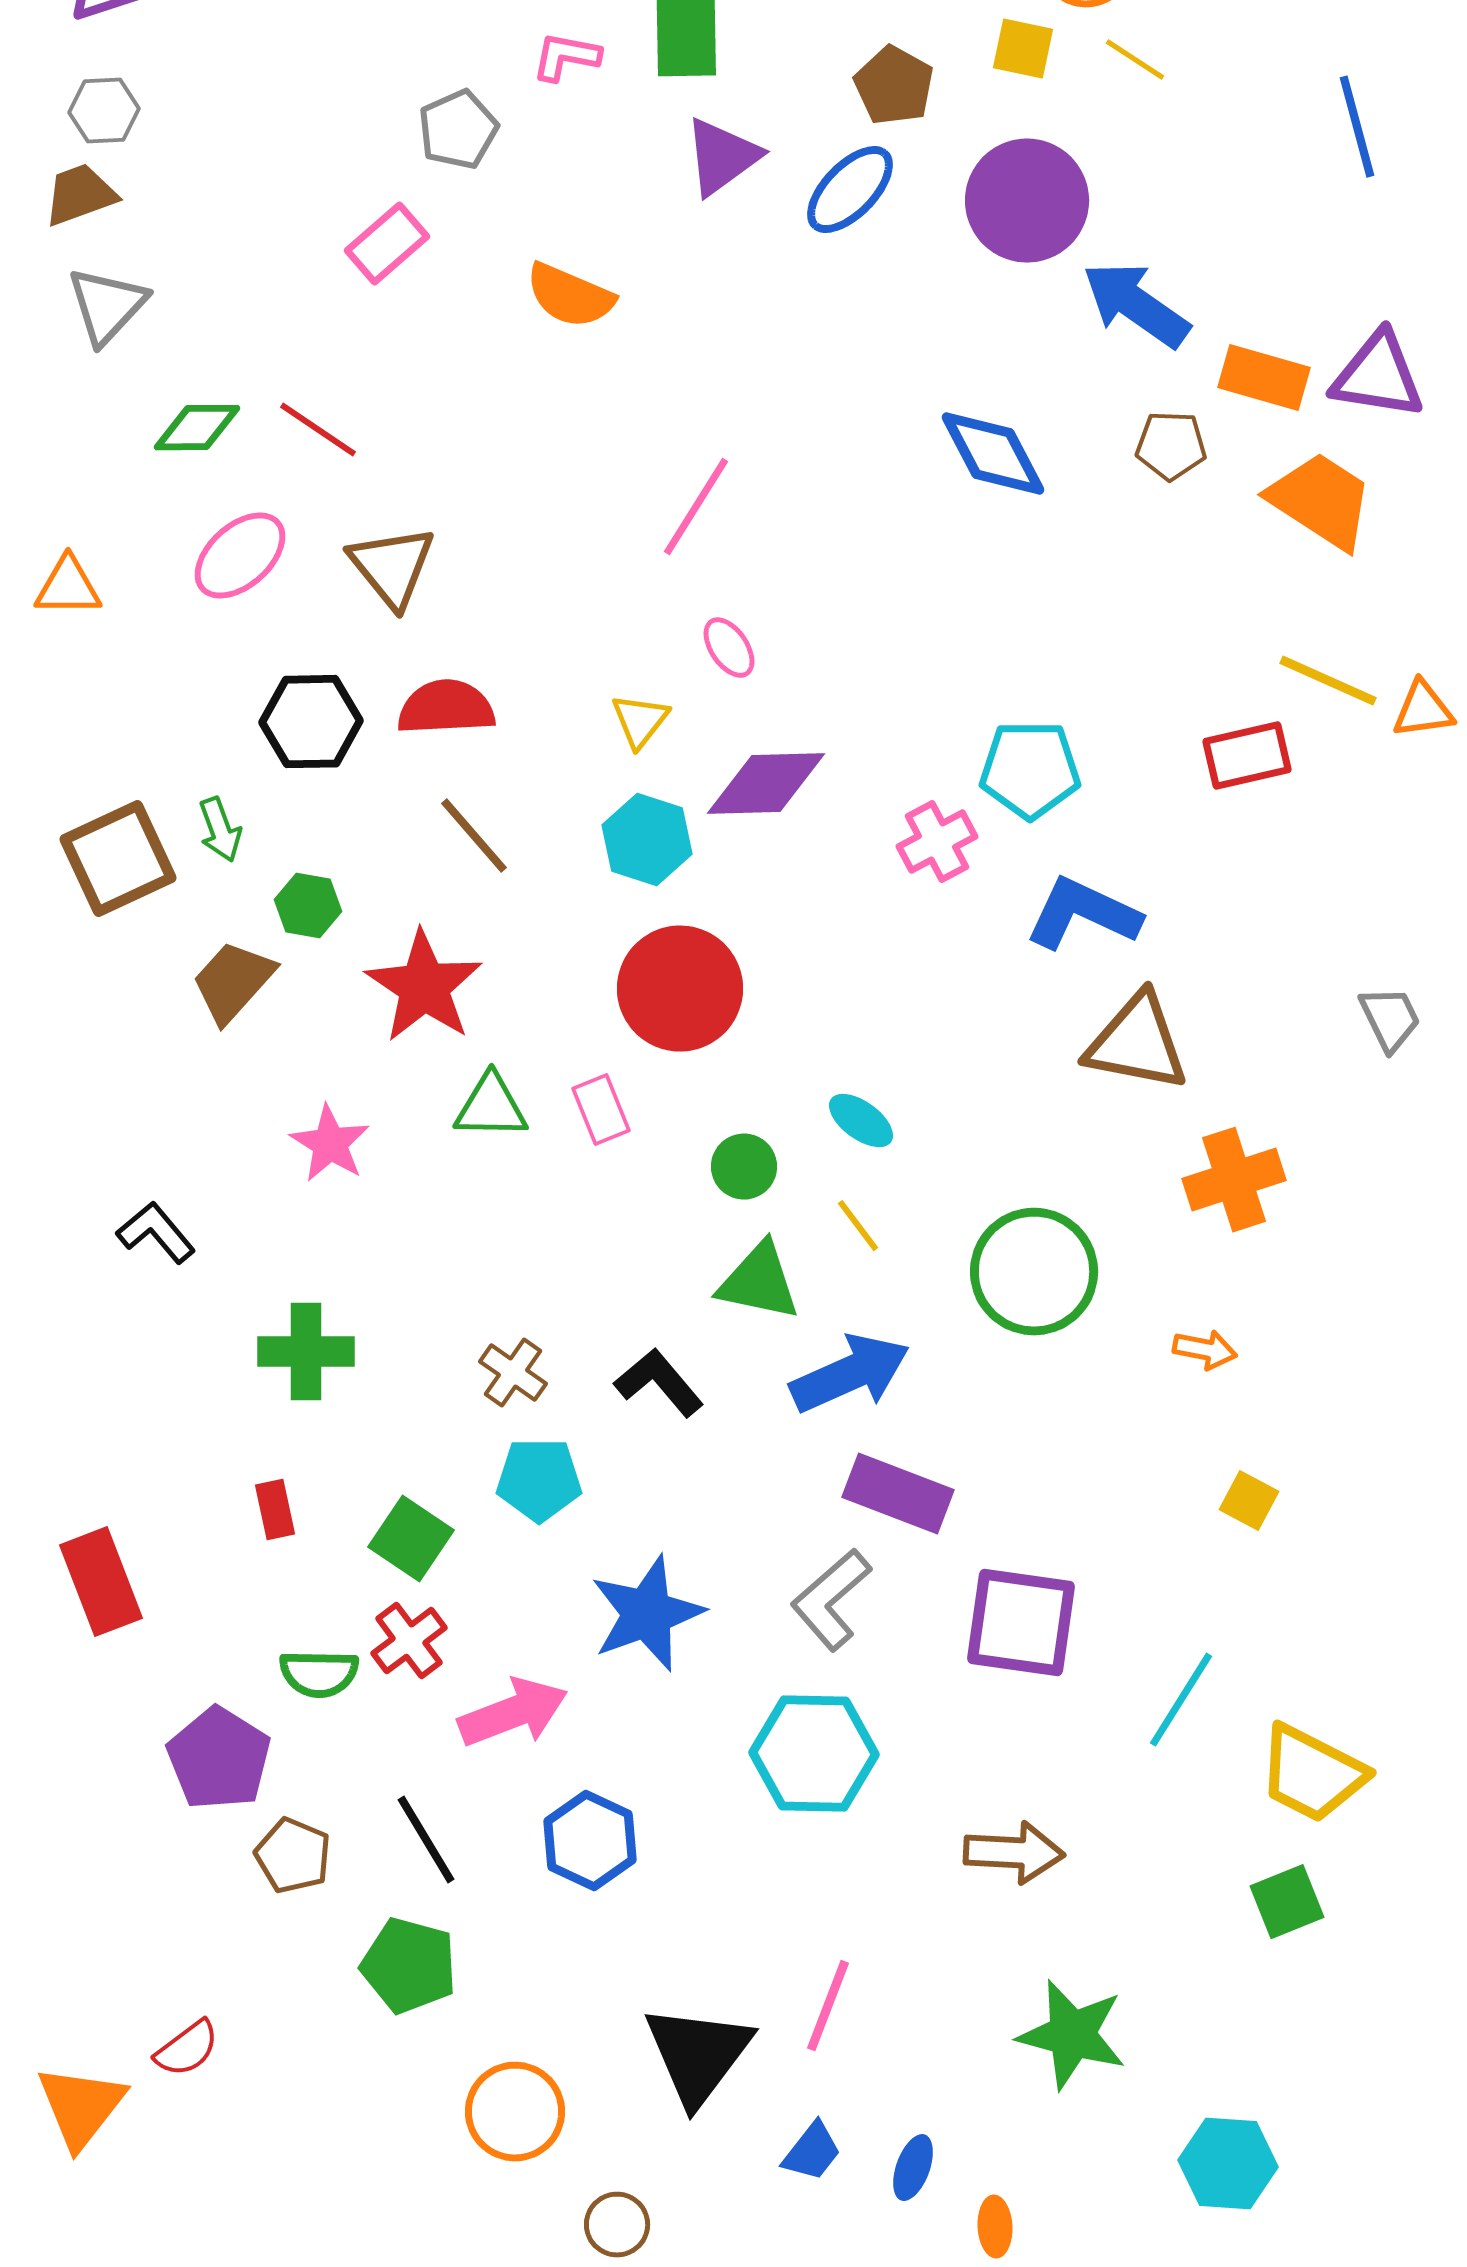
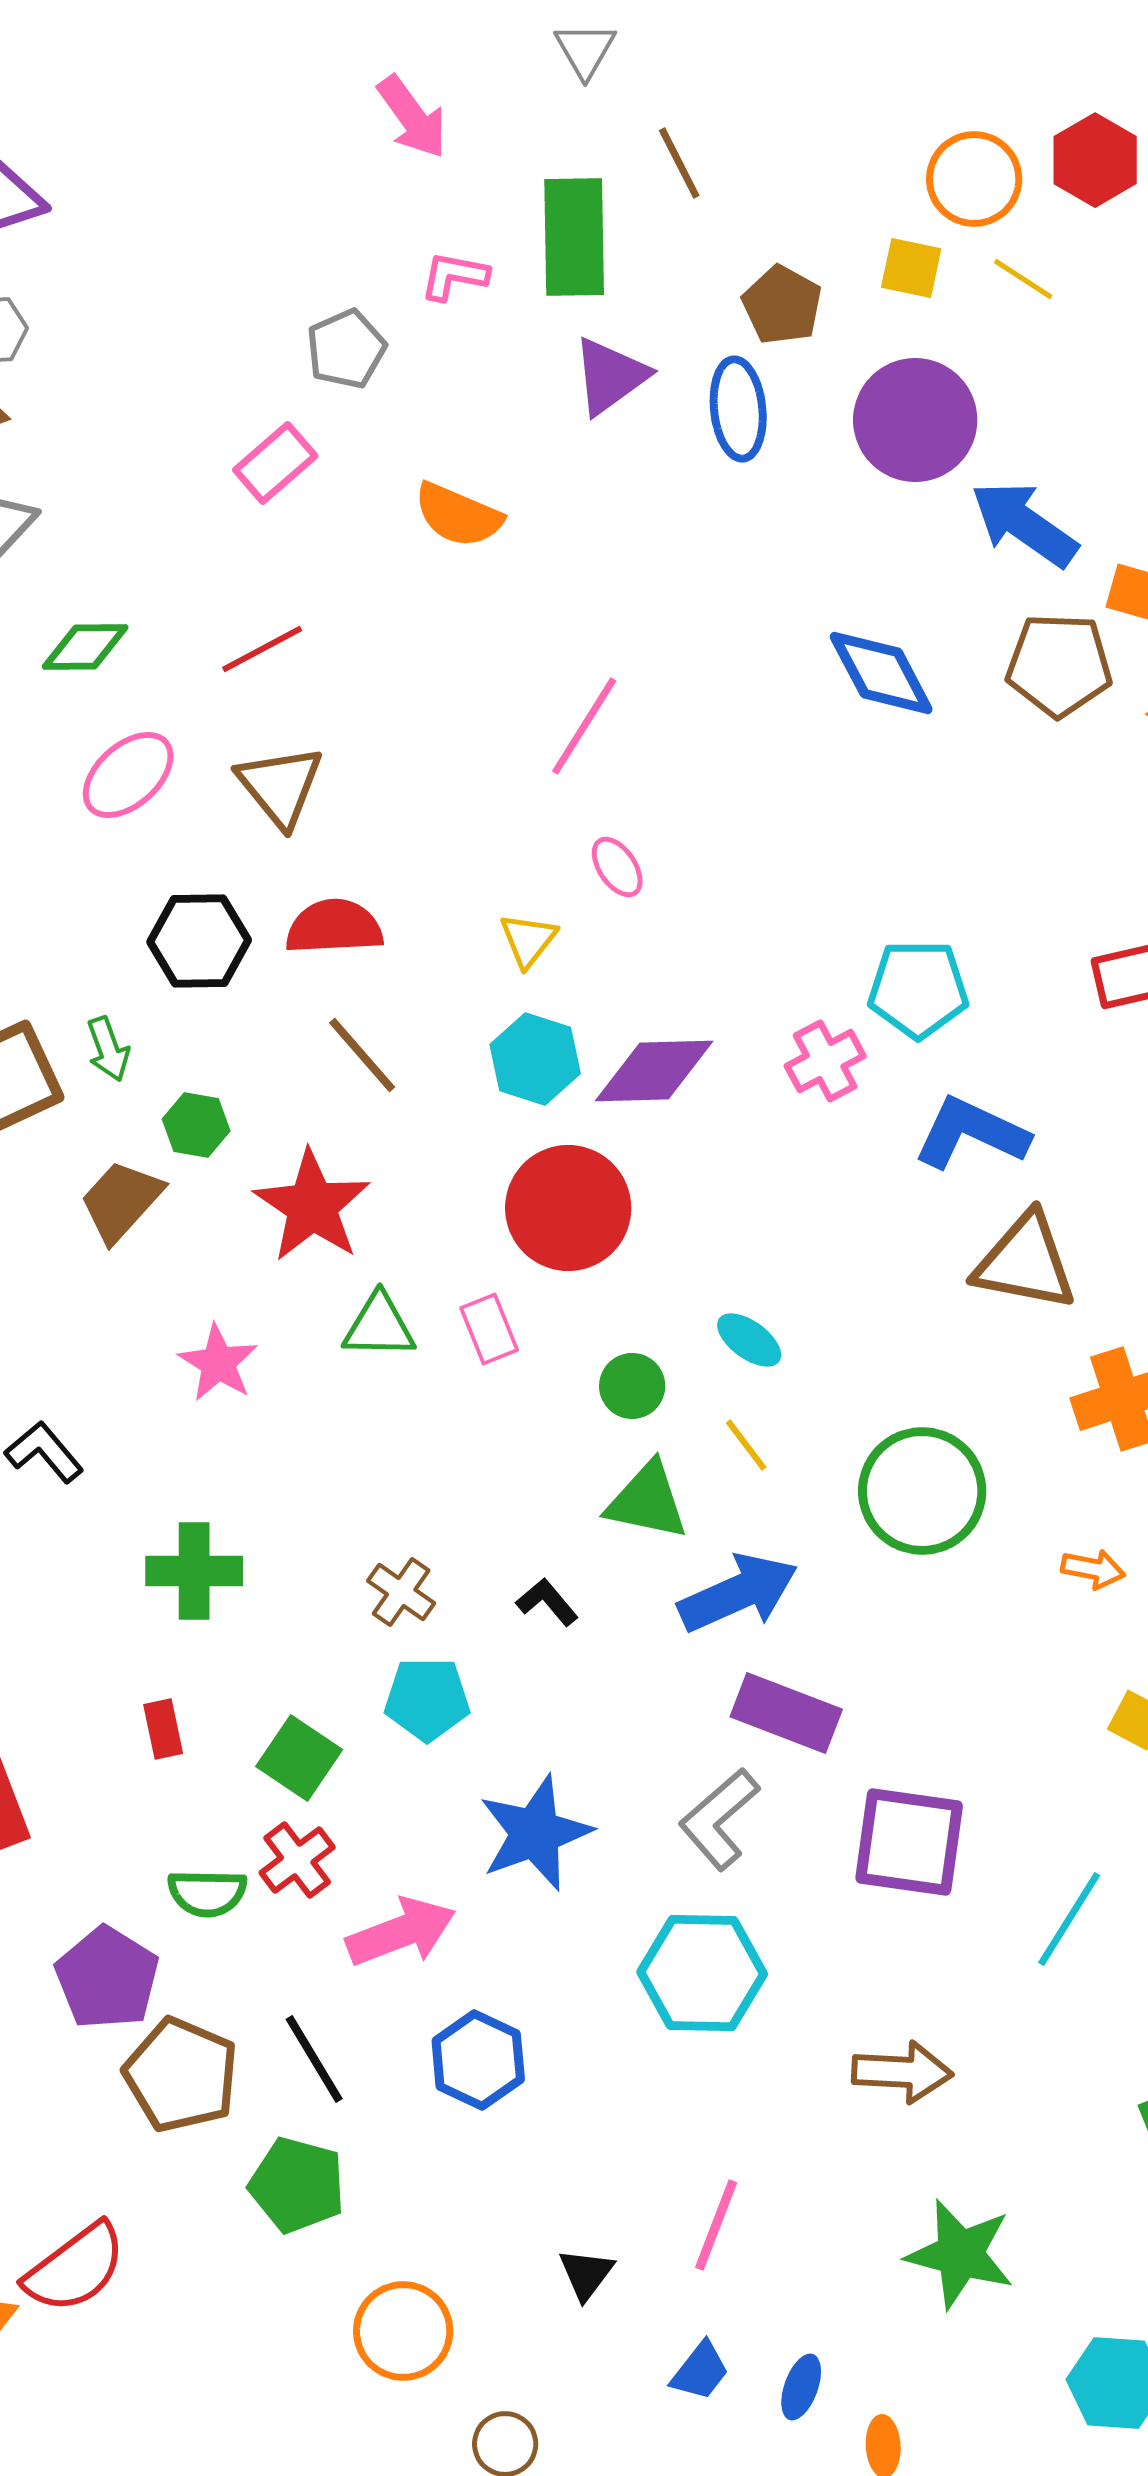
blue ellipse: (850, 190) -> (738, 409), turned -50
red line: (318, 430) -> (262, 649), moved, turned -62
brown pentagon: (1171, 446) -> (1059, 665), size x1.5
purple diamond: (766, 784) -> (654, 1071), moved
black L-shape: (659, 1383) -> (547, 1602), size x0.7
brown pentagon: (293, 1856) -> (181, 2075), size x1.5
red semicircle: (187, 2049) -> (75, 2268), size x1.6
black triangle: (698, 2055) -> (586, 2274), size x0.5

